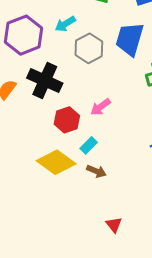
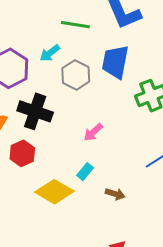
red hexagon: (67, 120) -> (22, 153), moved
brown arrow: (96, 171) -> (115, 194), moved

